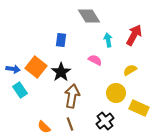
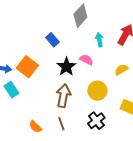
gray diamond: (89, 16) -> (80, 16), turned 75
blue rectangle: (61, 40) -> (52, 40), turned -48
black star: (61, 72) -> (66, 67), moved
yellow circle: (116, 93) -> (97, 91), moved

